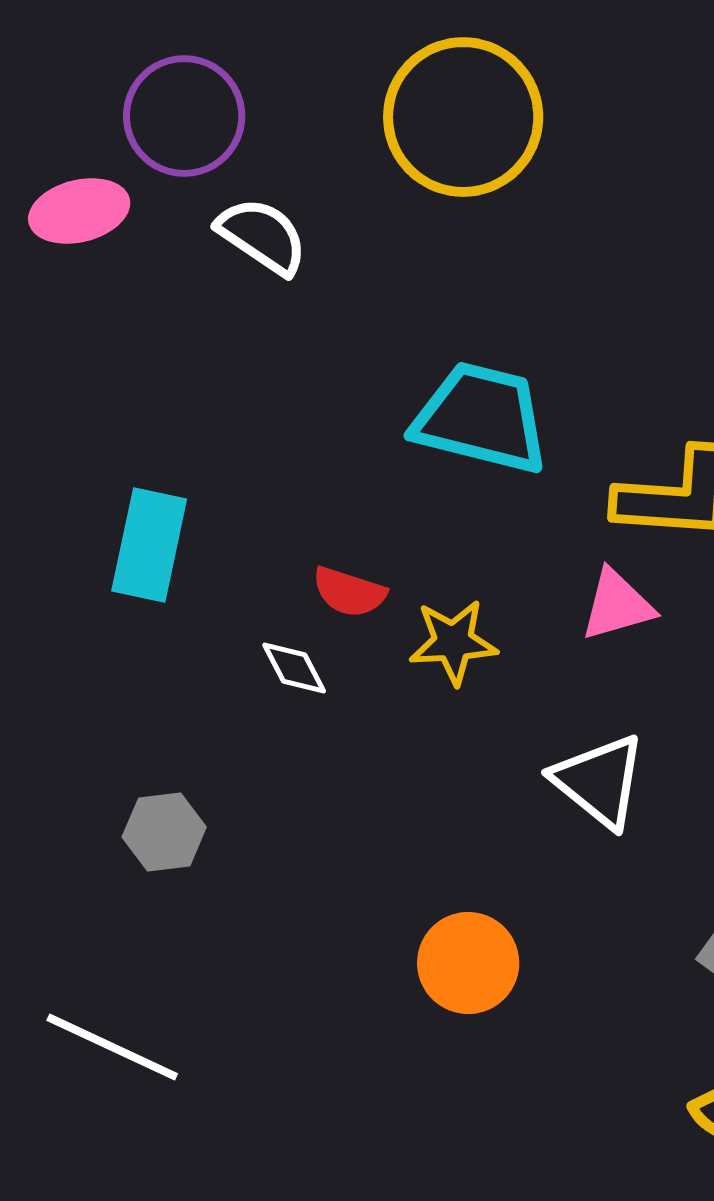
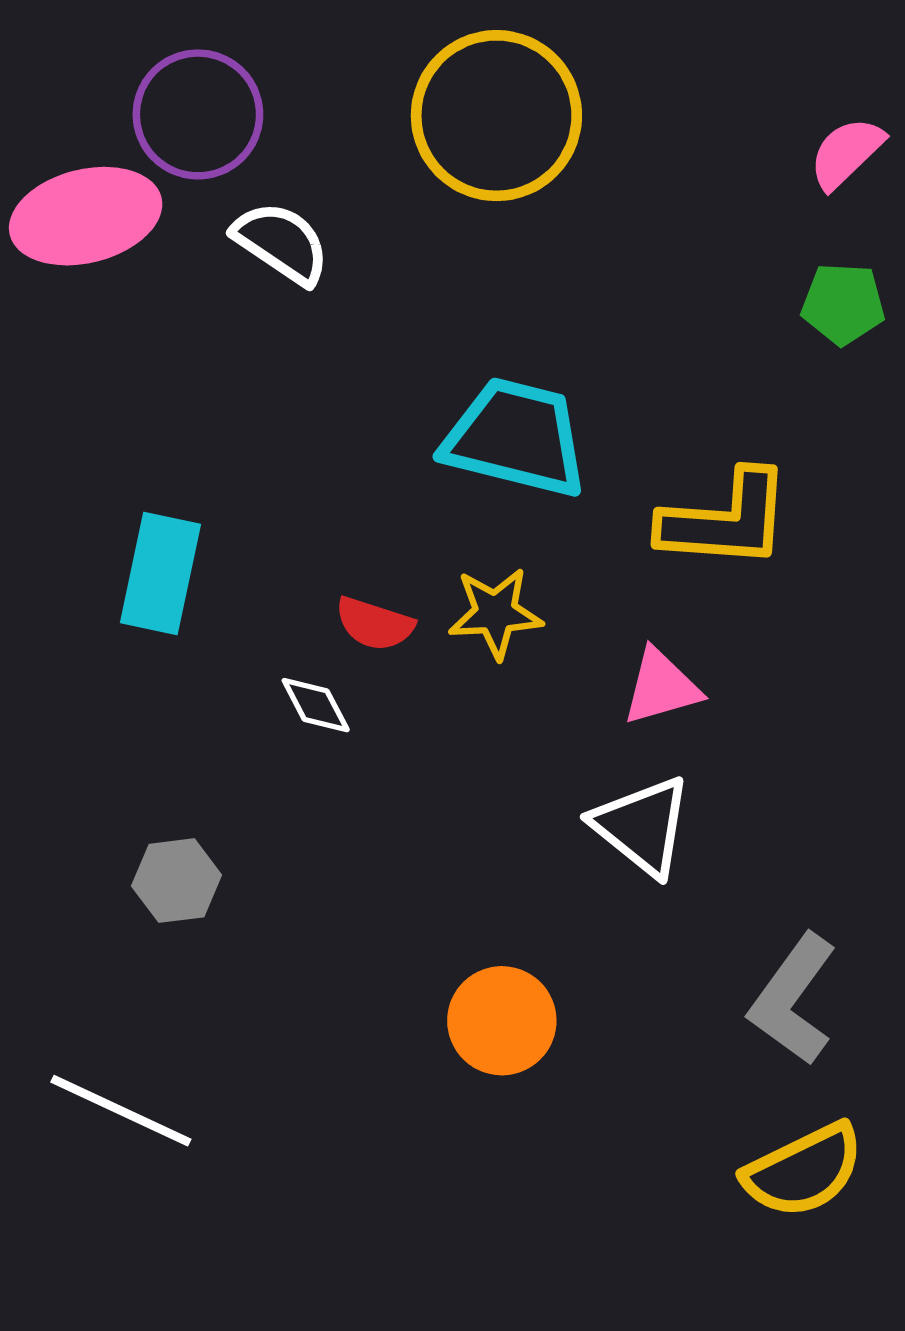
pink ellipse: (79, 211) -> (86, 216), size x1.4
pink triangle: (617, 605) -> (661, 687), moved
yellow star: (453, 642) -> (495, 613), moved

